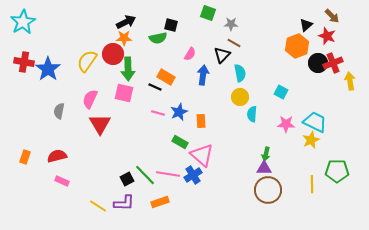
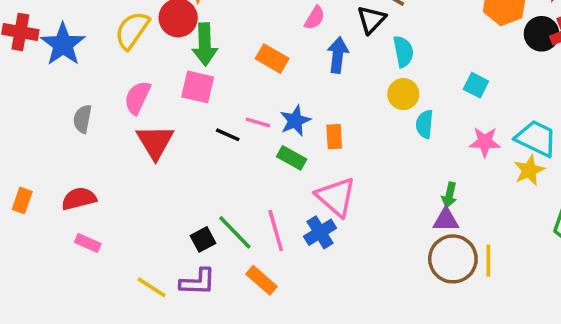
black line: (155, 87) -> (228, 135), moved
green rectangle: (180, 142) -> (292, 158), moved
pink line: (168, 174) -> (276, 231), turned 65
yellow line: (312, 184) -> (488, 261), moved
orange rectangle: (160, 202) -> (261, 280), turned 60

